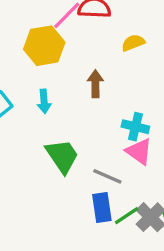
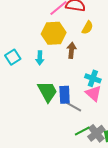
yellow semicircle: (133, 43) -> (87, 28), moved, turned 136
yellow hexagon: (44, 46) -> (54, 33), moved
blue rectangle: (102, 208) -> (65, 95), moved

